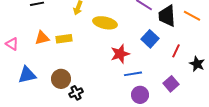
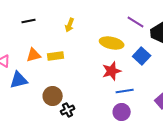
yellow ellipse: (105, 23) -> (112, 43), moved
blue triangle: (27, 75) -> (19, 80), moved
purple circle: (140, 95) -> (122, 112), moved

